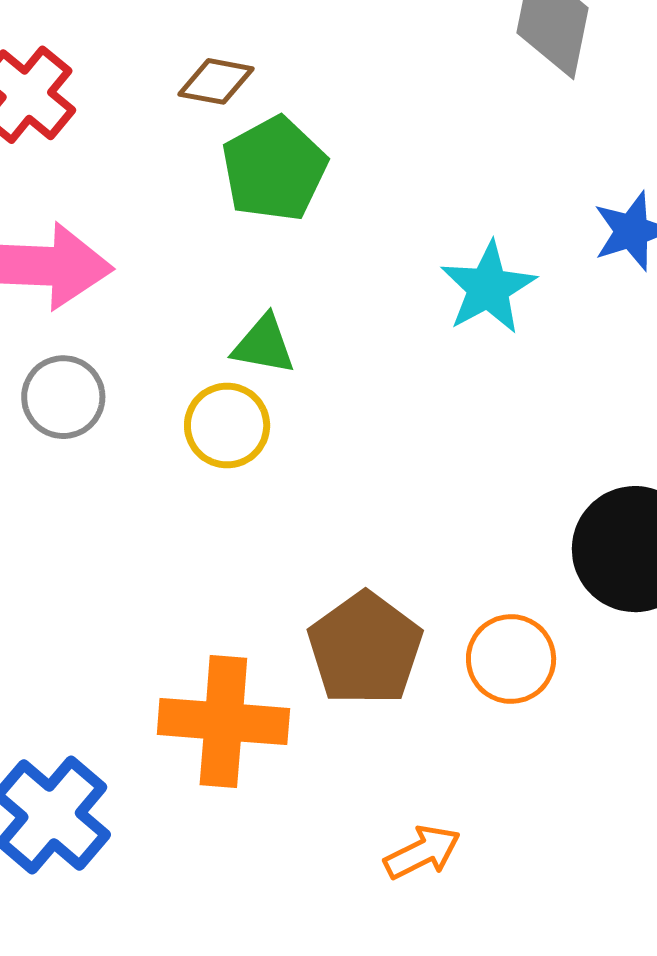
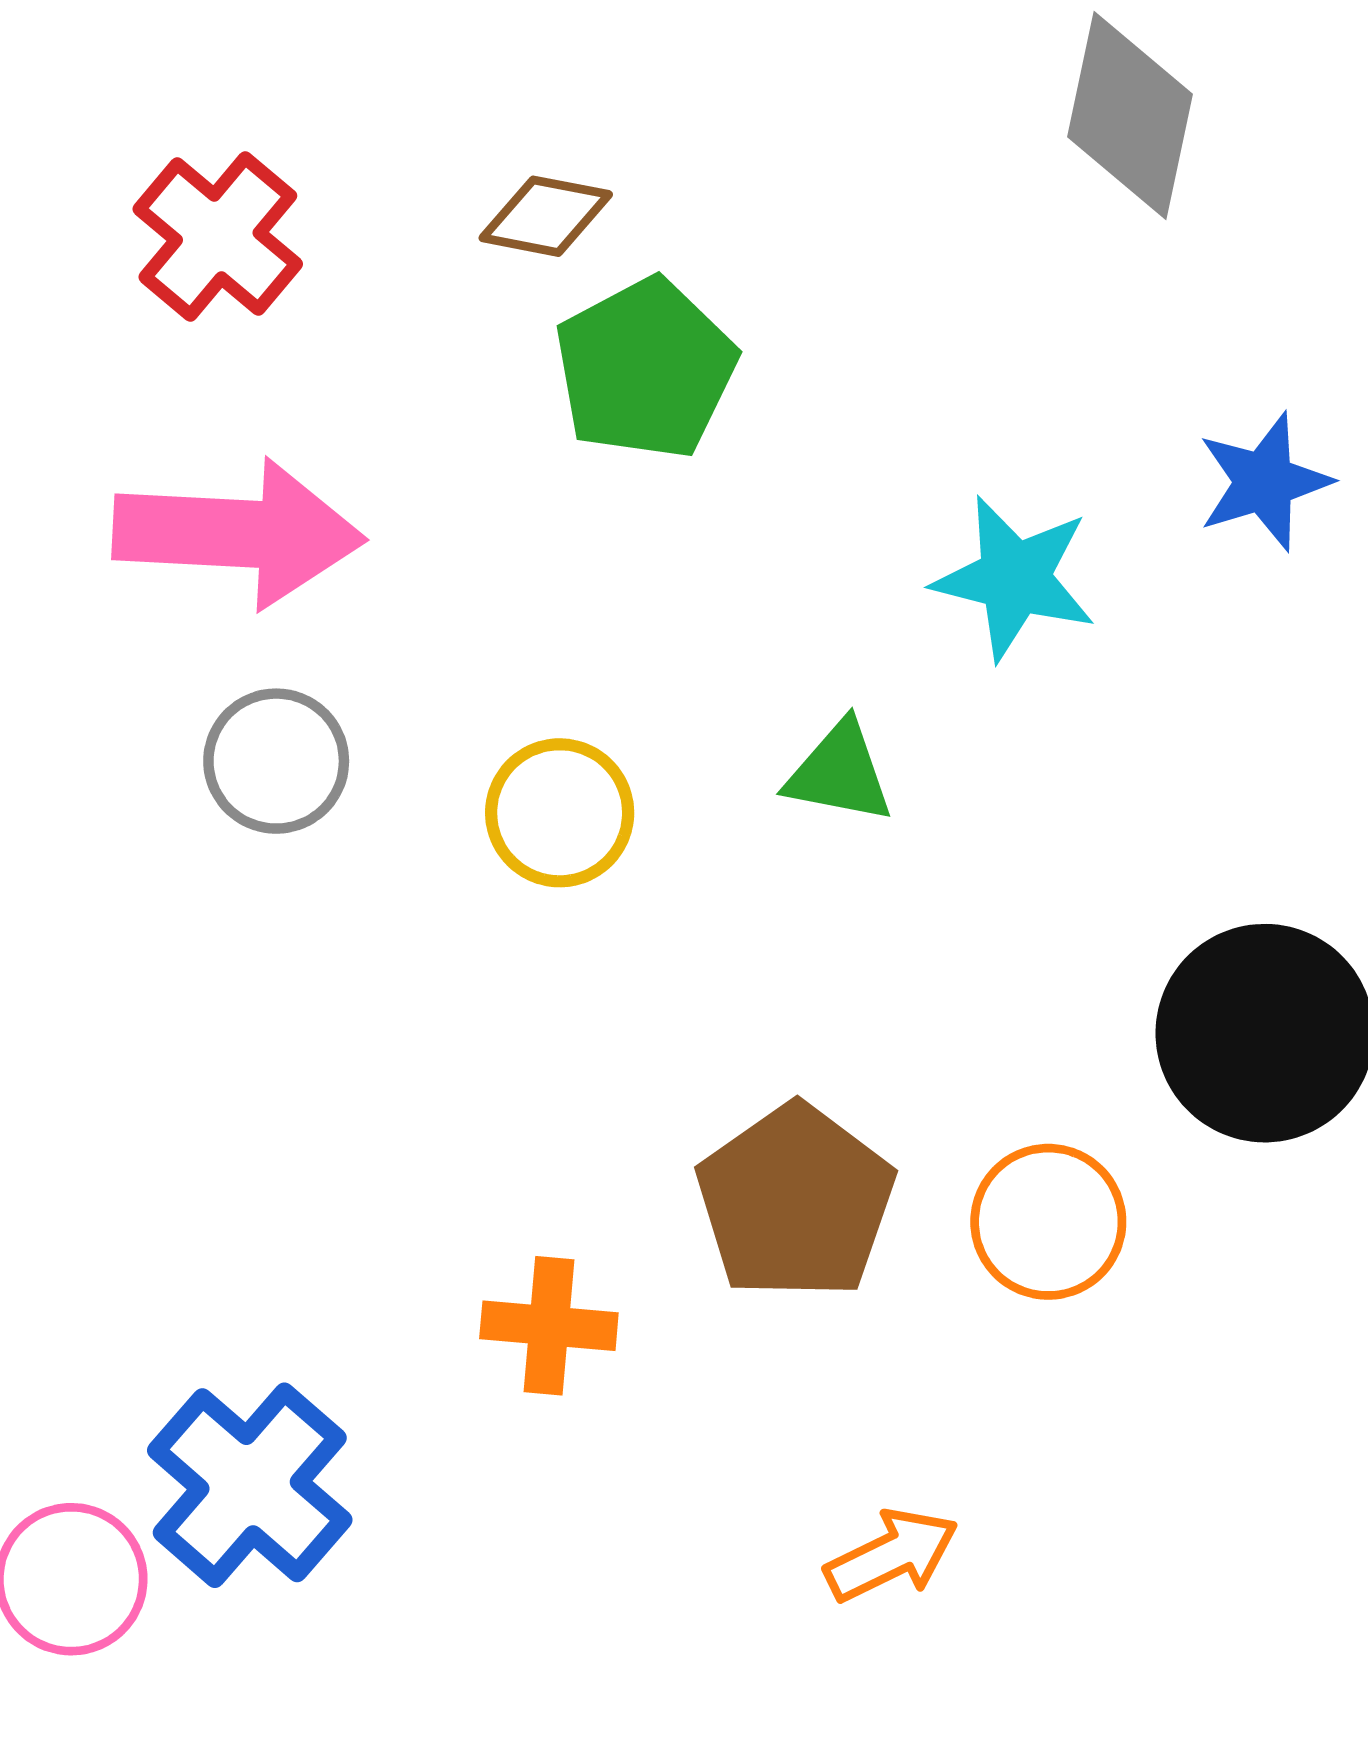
cyan star: (488, 288) -> (1014, 578), turned -30
green triangle: (264, 345) -> (839, 773), moved
orange cross: (223, 721) -> (549, 1326), size x0.6

